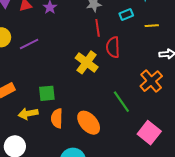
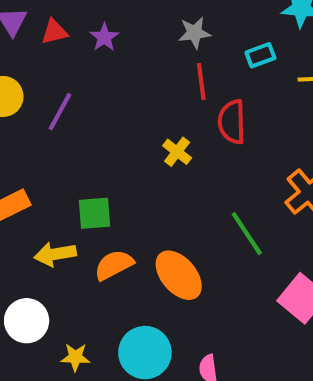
purple line: (29, 44) -> (60, 112), turned -36
yellow cross: (87, 62) -> (177, 152), size x0.6
orange semicircle: (57, 118) -> (114, 265), turned 60

